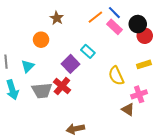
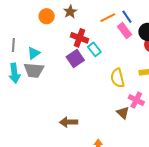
orange circle: (41, 40) -> (47, 16), moved
red cross: (62, 86) -> (79, 38), moved, turned -30
gray trapezoid: (42, 91) -> (34, 70), moved
pink cross: (139, 94) -> (136, 100), turned 35

